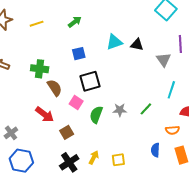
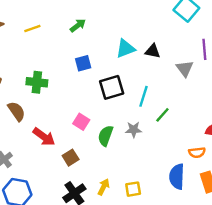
black square: (90, 81) -> (112, 87), moved
brown semicircle: (55, 88) -> (16, 111), moved
cyan line: (171, 90) -> (143, 96), moved
green line: (146, 109) -> (162, 115), moved
blue semicircle: (155, 150) -> (177, 177), size x1.5

